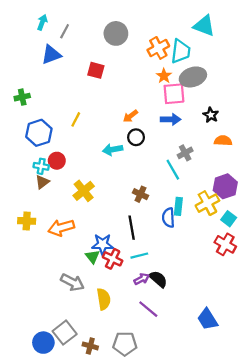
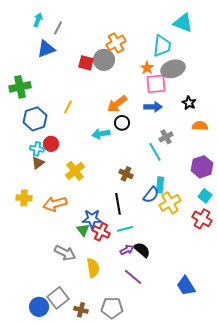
gray circle: (116, 33) -> (104, 60), moved
orange cross: (158, 48) -> (116, 43), moved
green cross: (22, 97) -> (20, 87), size x1.5
orange arrow: (130, 116) -> (117, 104), size x1.5
yellow cross: (207, 203) -> (170, 203), moved
blue semicircle: (168, 218) -> (151, 195), turned -138

